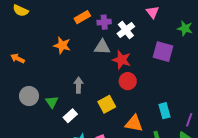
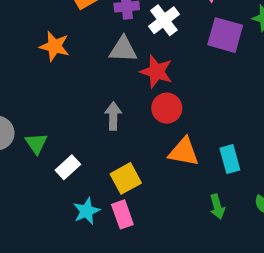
purple square: (163, 52) -> (225, 35), moved
gray arrow: (79, 85) -> (113, 116), moved
yellow square: (107, 104) -> (126, 178), moved
orange triangle: (134, 123) -> (184, 152), moved

